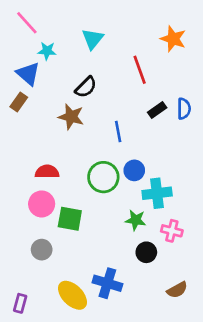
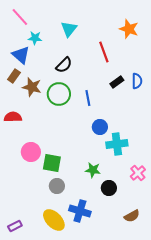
brown star: (71, 117) -> (32, 87), moved
red semicircle: (47, 172) -> (13, 117), moved
green circle: (103, 177) -> (59, 94), moved
green star: (136, 220) -> (93, 170), moved
pink cross: (172, 231) -> (138, 173), moved, turned 35
gray circle: (42, 250) -> (57, 186), moved
purple rectangle: (20, 303) -> (15, 226), turned 48

